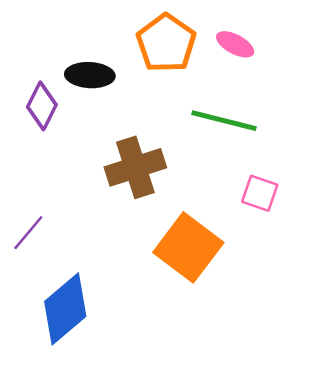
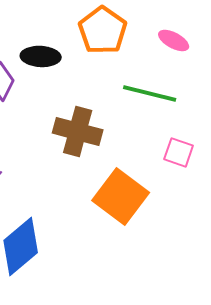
pink ellipse: (235, 44) -> (174, 40), moved
brown cross: (135, 167) -> (78, 131), turned 33

